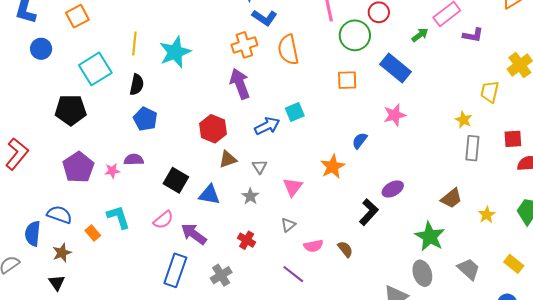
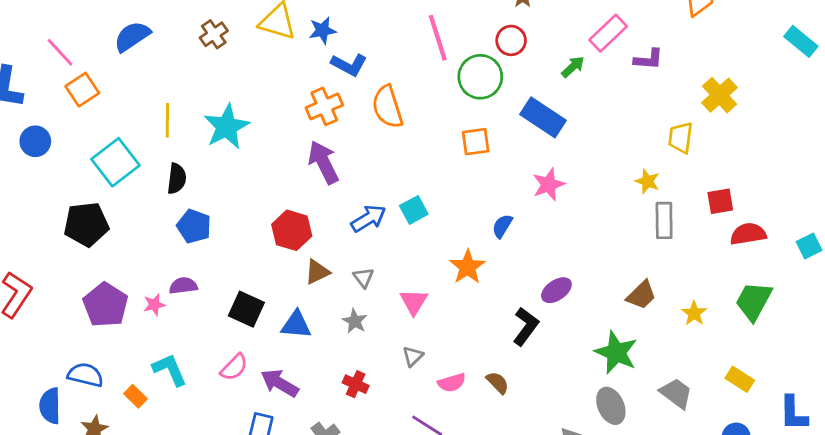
cyan square: (295, 112) -> (414, 210), moved

